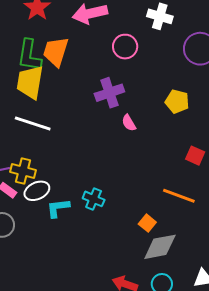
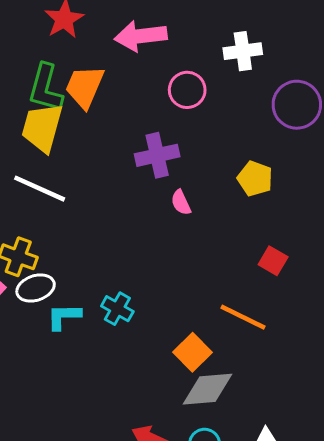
white cross: (160, 16) -> (243, 51), turned -30
orange square: (147, 223) -> (192, 352), size x1.4

